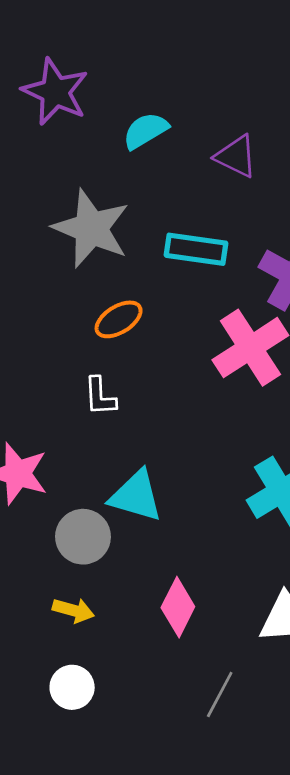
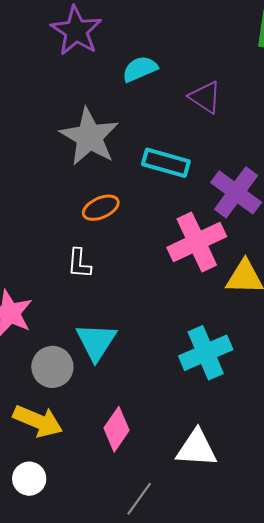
cyan triangle: (136, 496) -> (96, 342), turned 39
yellow arrow: (73, 610) -> (38, 421), size x1.6

